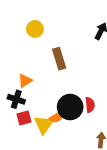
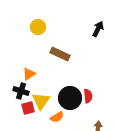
brown rectangle: (59, 59) -> (60, 54), turned -48
orange semicircle: (57, 117) -> (57, 117), moved
yellow triangle: (44, 125) -> (41, 101), moved

